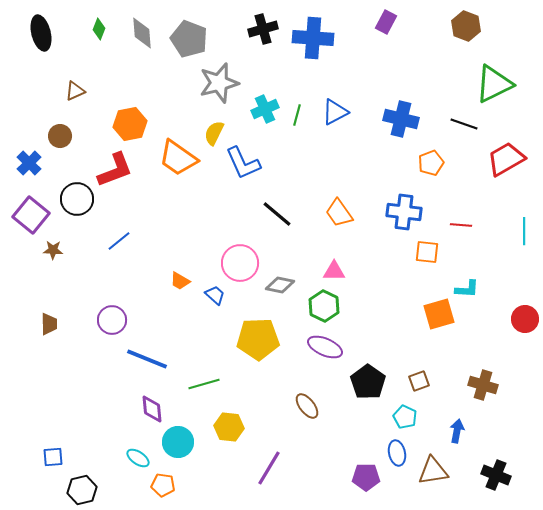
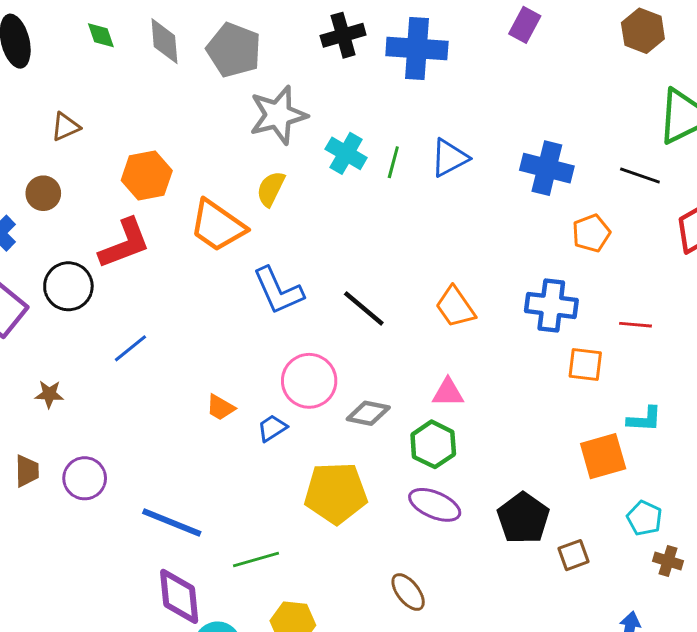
green diamond: (99, 29) -> (101, 35), turned -40
cyan cross: (265, 109) -> (346, 153), turned -36
blue L-shape: (243, 163) -> (278, 291), moved
brown star: (53, 250) -> (49, 394), moved
blue trapezoid: (215, 295) -> (272, 428), turned -75
purple circle: (112, 320) -> (85, 478), moved
black pentagon: (368, 382) -> (523, 518), moved
brown cross: (483, 385) -> (668, 561), size x0.7
purple diamond: (152, 409) -> (179, 596), size x1.4
cyan pentagon: (405, 417) -> (644, 518), moved

